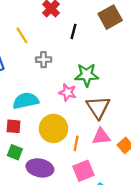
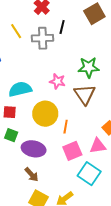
gray cross: (44, 60) -> (43, 38), moved, size x1.5
green star: (87, 75) -> (89, 67), moved
pink triangle: (101, 136) -> (98, 146), moved

